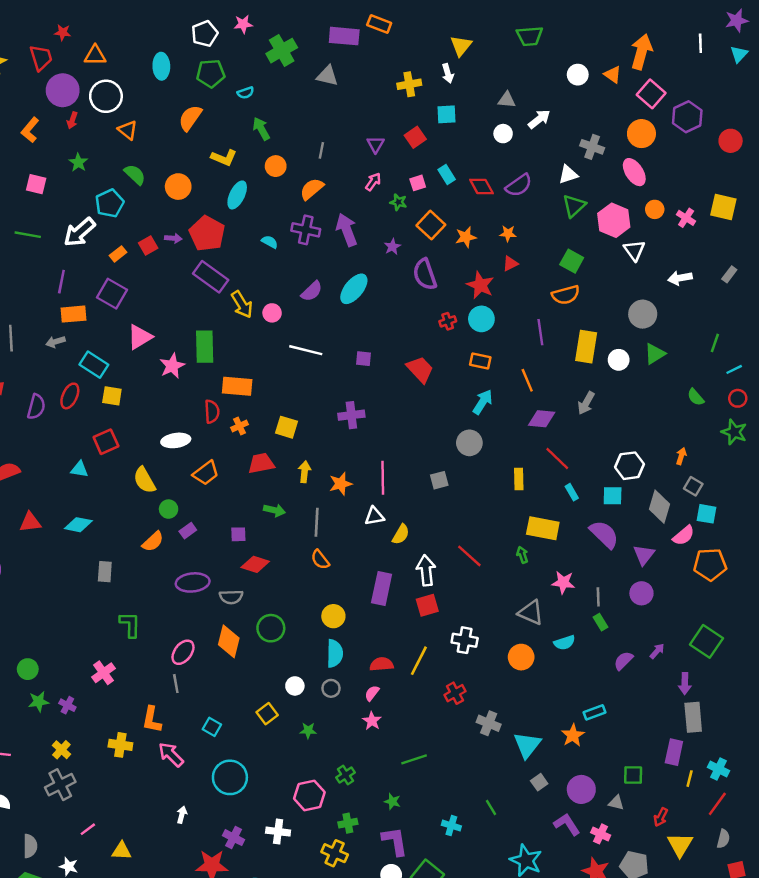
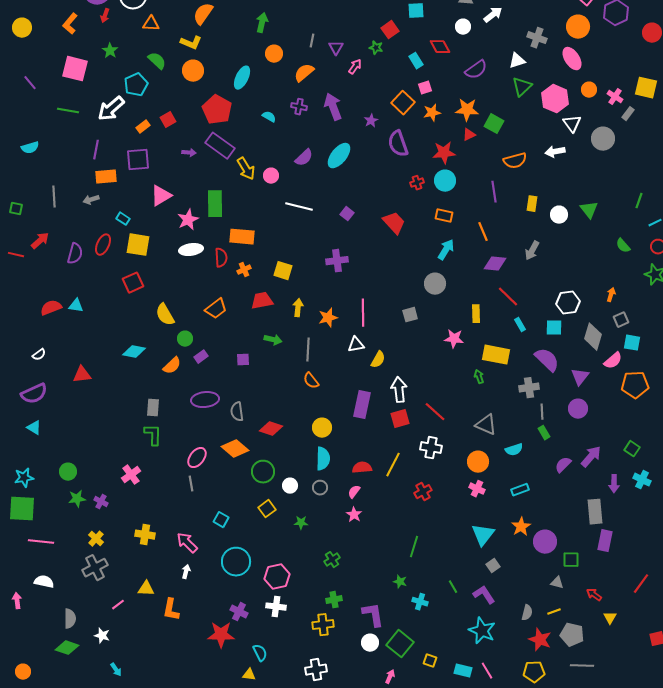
green arrow: (261, 129) -> (262, 23), turned 42
orange triangle: (128, 130) -> (151, 24), turned -36
purple triangle: (376, 144) -> (336, 48), moved
yellow L-shape: (224, 158) -> (191, 43), moved
pink square: (418, 183) -> (425, 88), moved
pink square: (36, 184) -> (75, 69), size x1.5
red diamond: (481, 187) -> (440, 47), moved
green star: (398, 202) -> (376, 48), moved
purple cross: (306, 230) -> (299, 107), size x0.7
orange star: (508, 233) -> (467, 110), size x1.6
purple arrow: (173, 238) -> (189, 153), moved
green square: (572, 261) -> (494, 124), moved
gray rectangle: (729, 274) -> (628, 114), moved
white arrow: (680, 278) -> (555, 152), moved
red star: (480, 285) -> (444, 153), turned -30
purple square: (112, 294) -> (138, 160), turned -35
gray circle: (643, 314) -> (603, 139), moved
yellow rectangle: (586, 347) -> (532, 204), size x0.6
green triangle: (655, 354) -> (589, 210), turned -36
purple square: (363, 359) -> (347, 214), turned 32
cyan rectangle: (94, 365) -> (123, 219), size x0.6
yellow square: (112, 396) -> (138, 245), size x1.4
white ellipse: (176, 440) -> (191, 250), moved
cyan triangle: (79, 469) -> (76, 306), moved
gray square: (693, 486) -> (621, 320), turned 35
red triangle: (30, 522) -> (82, 375), moved
cyan diamond: (78, 525) -> (134, 352), moved
red line: (469, 556) -> (435, 412), moved
red diamond: (255, 564) -> (271, 429), moved
gray rectangle: (105, 572) -> (153, 408), moved
pink star: (563, 582) -> (454, 339), moved
gray semicircle: (231, 597) -> (237, 412), turned 84
green circle: (271, 628) -> (263, 472), moved
orange diamond: (229, 641) -> (235, 449), turned -64
green square: (706, 641) -> (632, 449), size x0.6
purple arrow: (657, 651) -> (591, 457), size x1.6
cyan rectangle: (595, 712) -> (520, 490), moved
gray rectangle: (693, 717) -> (595, 512), moved
orange L-shape: (152, 720) -> (171, 610), moved
gray cross: (489, 723) -> (529, 388), moved, turned -30
green line: (414, 759) -> (414, 547), moved, turned -55
cyan cross: (718, 769) -> (642, 480), moved
yellow line: (690, 779) -> (554, 612), moved, turned 56
purple circle: (581, 789) -> (545, 542), moved
pink hexagon: (309, 795) -> (277, 577), moved
green star: (392, 801) -> (400, 582), moved
white arrow: (182, 815) -> (186, 572), moved
red arrow: (661, 817) -> (594, 595), turned 98
purple L-shape: (567, 824) -> (484, 595), moved
pink cross: (601, 834) -> (477, 489), moved
gray semicircle: (723, 839) -> (527, 613), moved
yellow triangle: (680, 845) -> (610, 618), size x0.6
yellow triangle: (122, 851) -> (146, 589), moved
yellow cross: (335, 853) -> (323, 625), turned -30

